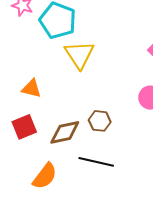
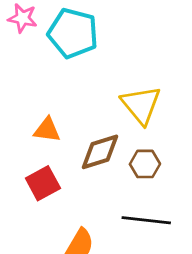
yellow triangle: (79, 55) -> (141, 105), moved
brown diamond: (65, 132) -> (100, 152), moved

